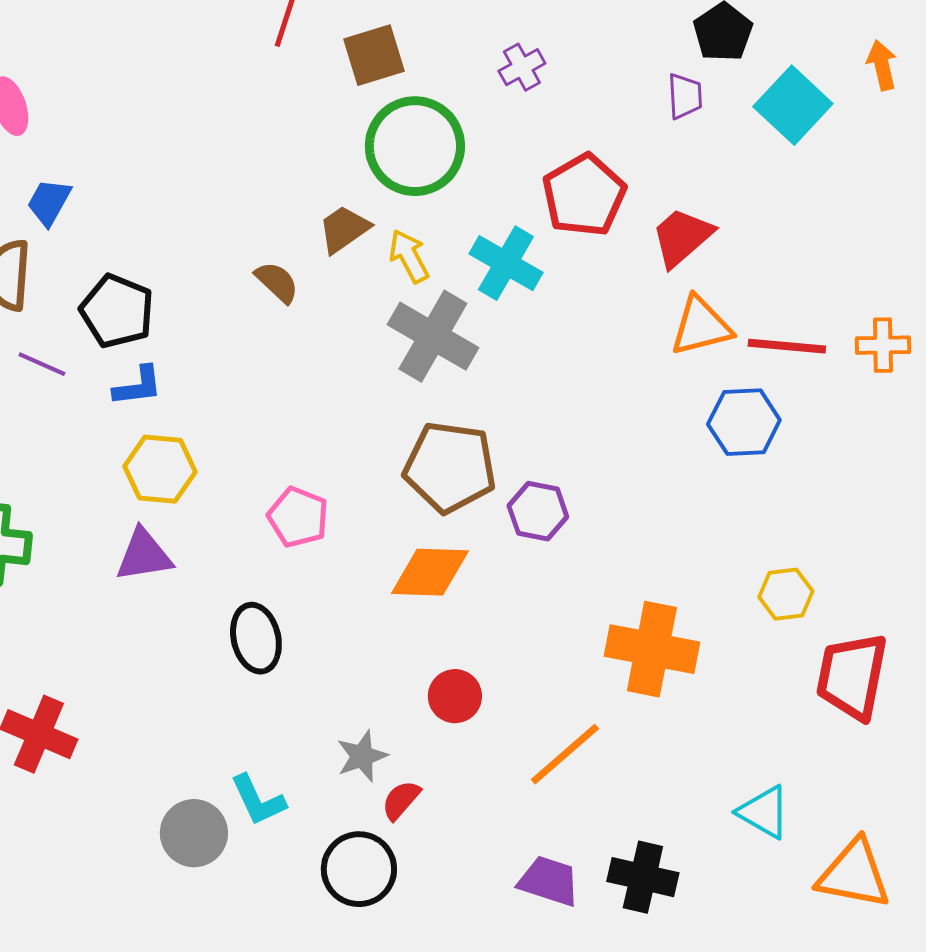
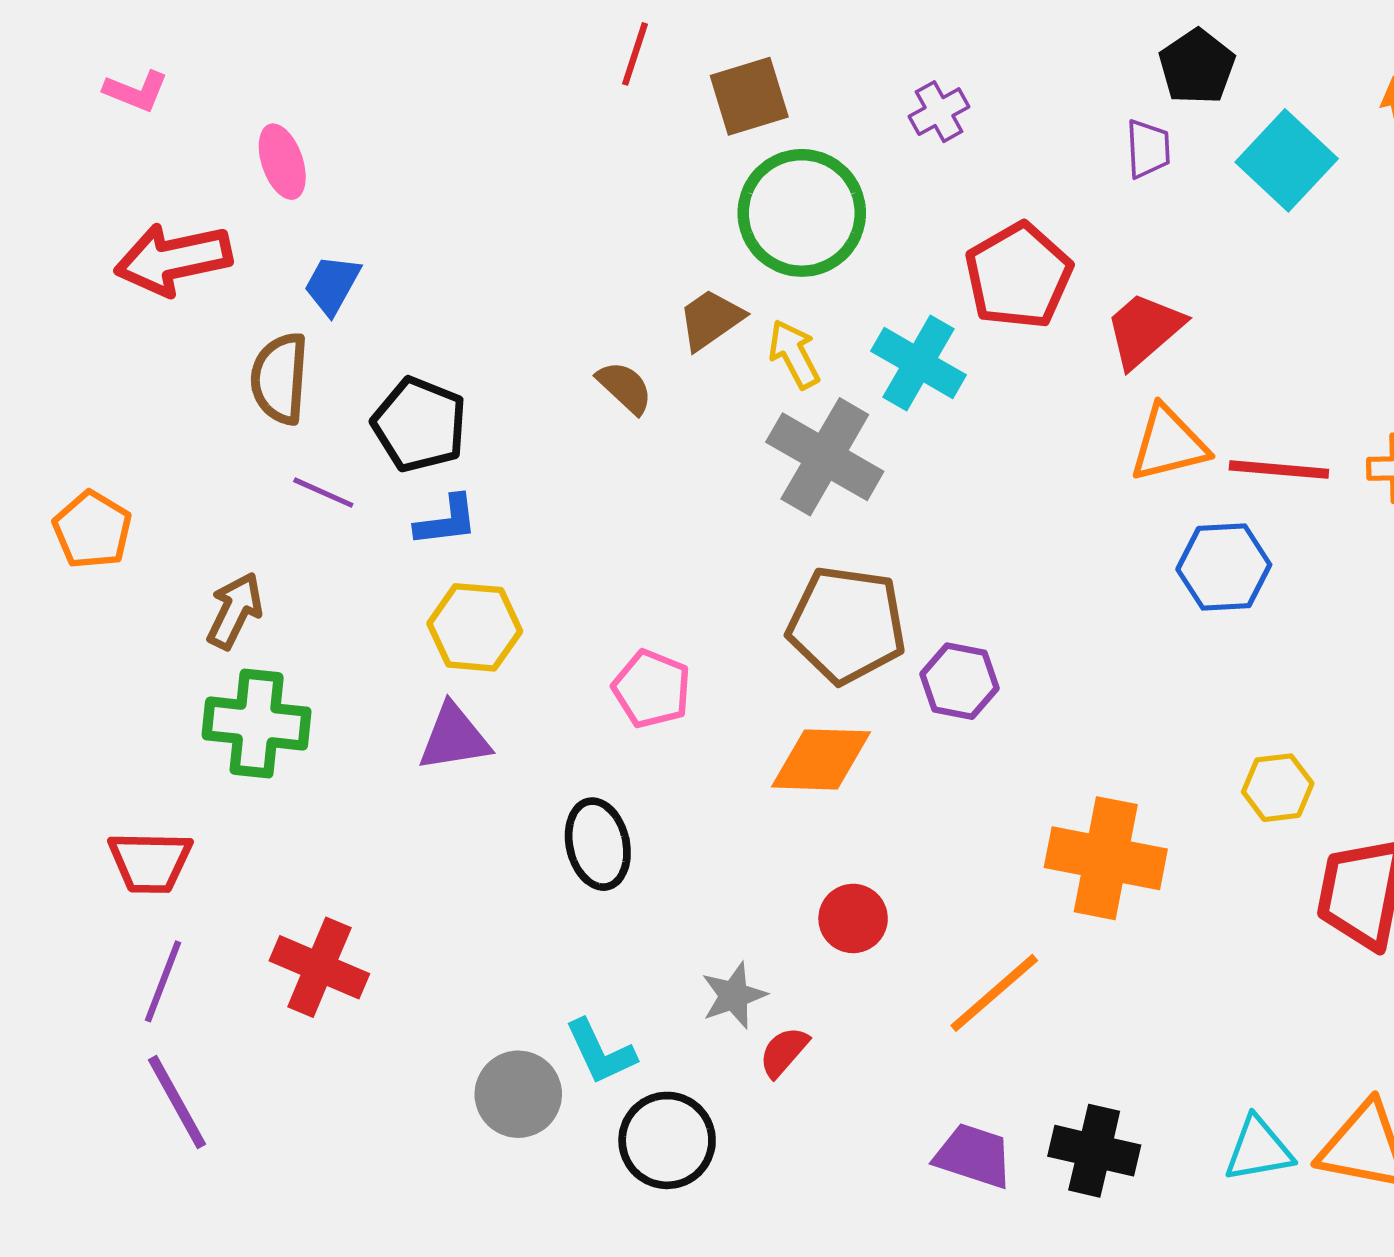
cyan triangle: (764, 812) -> (1258, 1149), moved, turned -40
black circle: (359, 869) -> (667, 1140), moved

